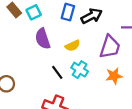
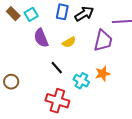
cyan cross: (80, 70) -> (81, 81), moved
orange star: (114, 76) -> (103, 74), moved

